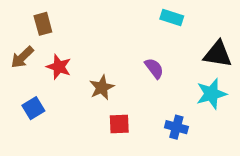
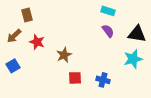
purple semicircle: (154, 68) -> (108, 31), moved
blue square: (33, 108) -> (13, 66), moved
blue cross: (176, 127) -> (103, 80), moved

